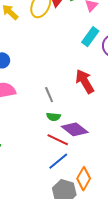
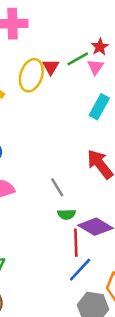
red line: (58, 140) -> (76, 243), turned 70

